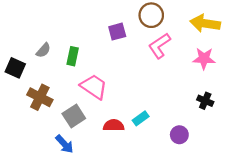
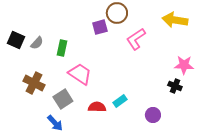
brown circle: (151, 15) -> (117, 13), moved
pink star: (204, 59) -> (184, 65), moved
black square: (15, 68) -> (16, 40), moved

